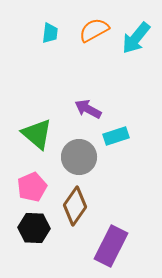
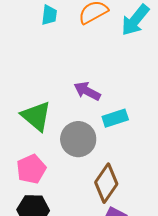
brown diamond: (75, 206) -> (106, 183), moved

